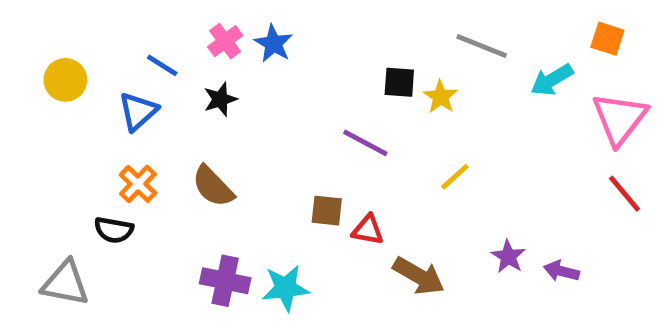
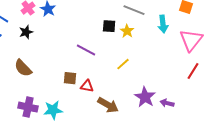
cyan arrow: (552, 80) -> (163, 24), turned -66
black square: (399, 82) -> (109, 26), moved
yellow star: (440, 97) -> (127, 31), moved
red line: (624, 194) -> (193, 71), turned 72
purple star: (508, 257) -> (145, 97), size x1.5

